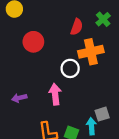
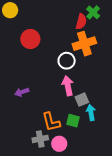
red semicircle: (77, 27) -> (81, 22), moved
pink arrow: (55, 94) -> (68, 86), moved
gray square: (102, 114) -> (82, 100), moved

